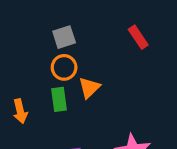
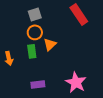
red rectangle: (138, 37) -> (79, 14), size x1.5

